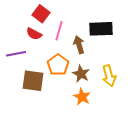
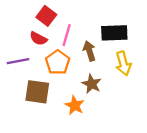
orange pentagon: (58, 65) -> (58, 62), moved
yellow arrow: (109, 76) -> (123, 63), moved
orange star: (82, 97) -> (75, 105), moved

